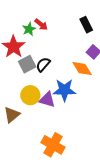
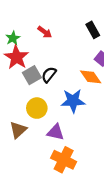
green star: (29, 29) -> (13, 38), moved
purple triangle: (47, 100) -> (56, 132), moved

